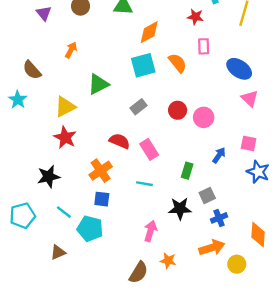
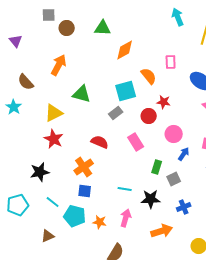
purple triangle: (44, 13) -> (16, 41), moved
red star: (195, 17) -> (164, 102), moved
orange arrow: (71, 50) -> (59, 65), size x1.5
cyan square: (143, 65) -> (126, 91), moved
green triangle: (98, 84) -> (82, 94), turned 42
pink circle: (204, 117) -> (174, 134), moved
pink rectangle: (149, 149) -> (136, 142), moved
cyan line: (144, 184) -> (125, 189), moved
gray square: (207, 195) -> (174, 179), moved
orange arrow: (212, 248) -> (162, 231), moved
orange star: (168, 261) -> (100, 222), moved

